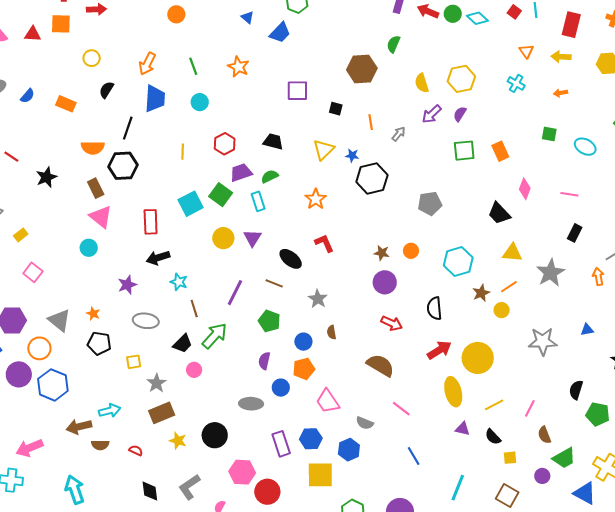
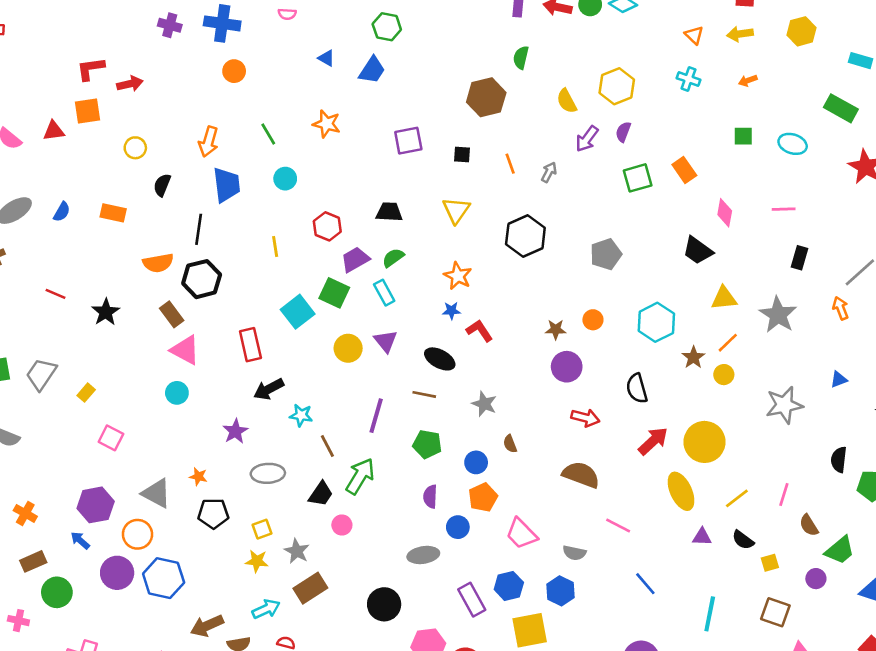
blue star: (352, 155) -> (451, 311), moved
cyan arrow: (110, 411) -> (266, 609), moved
yellow star: (178, 441) -> (257, 561), moved

